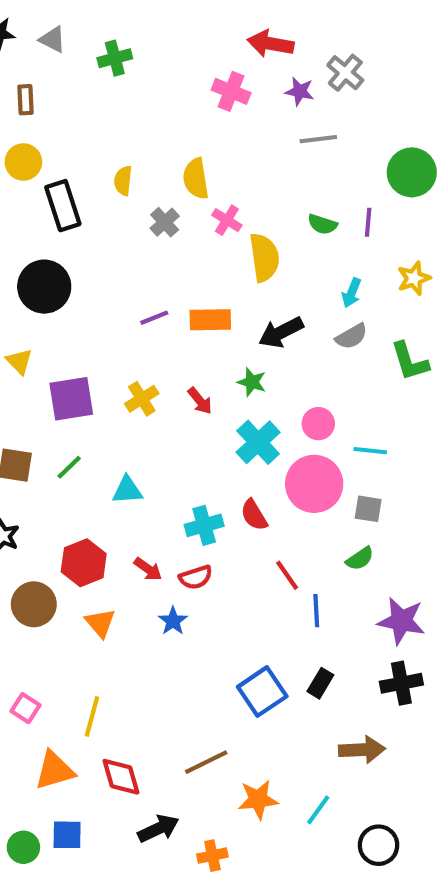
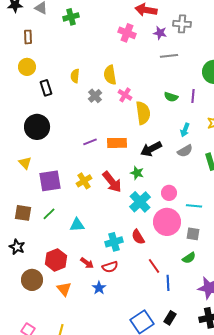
gray cross: (345, 73) -> (182, 24), turned -36
black rectangle: (63, 206) -> (46, 88), size x0.7
red arrow: (200, 401) -> (112, 182), size x1.6

